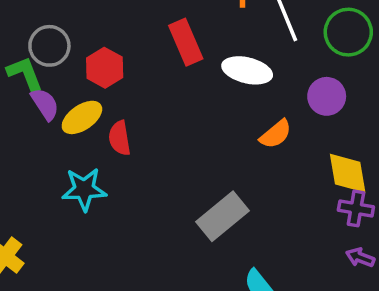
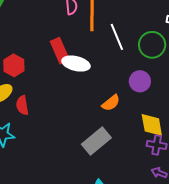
white ellipse: (247, 70) -> (76, 64), moved
gray rectangle: (222, 216) -> (96, 141), moved

